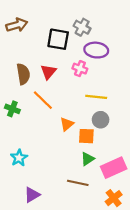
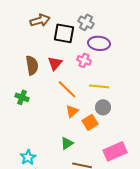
brown arrow: (17, 25) -> (40, 20), moved
orange line: (43, 100) -> (67, 89), moved
orange square: (86, 136) -> (90, 122), turned -35
cyan star: (19, 158) -> (28, 157), moved
green triangle: (87, 159) -> (67, 143), moved

